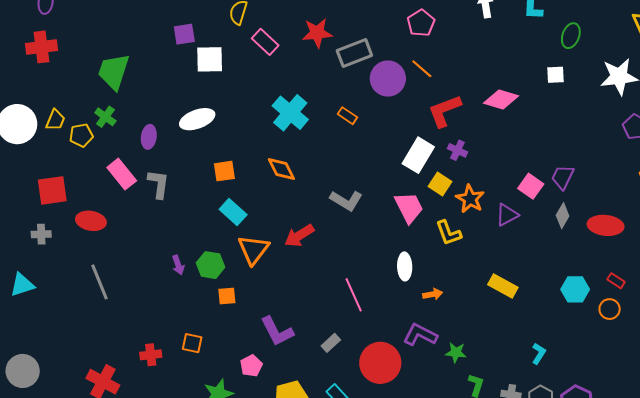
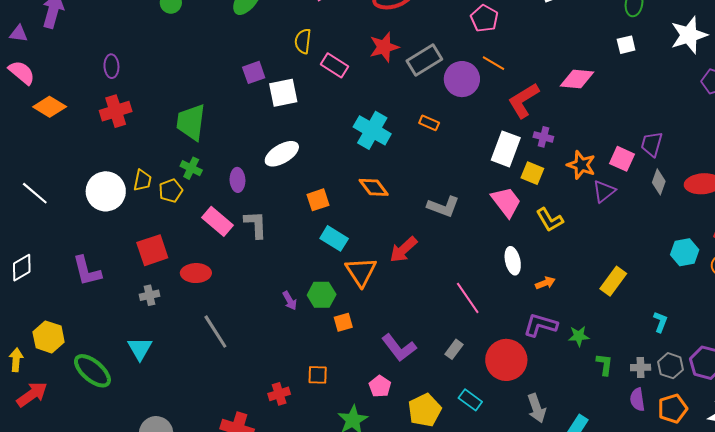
orange star: (470, 199) -> (581, 165), moved
cyan triangle: (22, 285) -> (140, 349), turned -32
yellow rectangle: (503, 286) -> (613, 281), moved, turned -72

